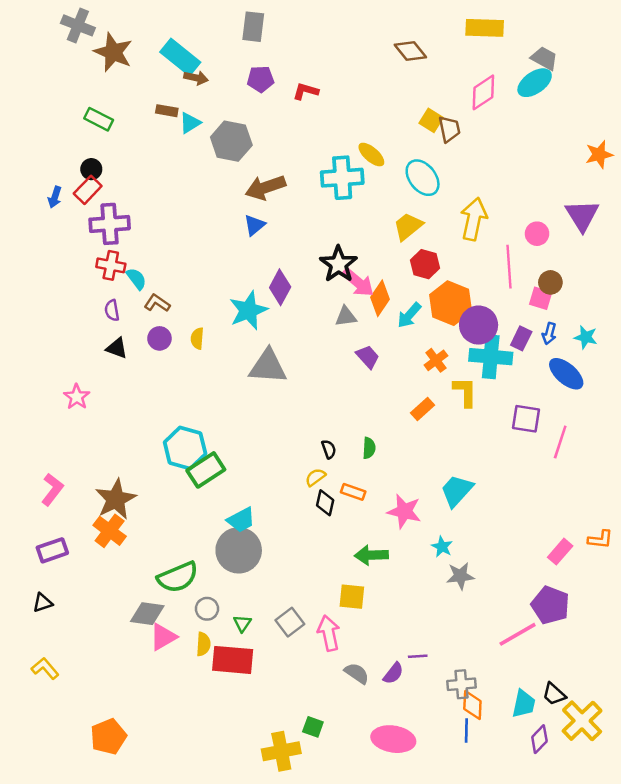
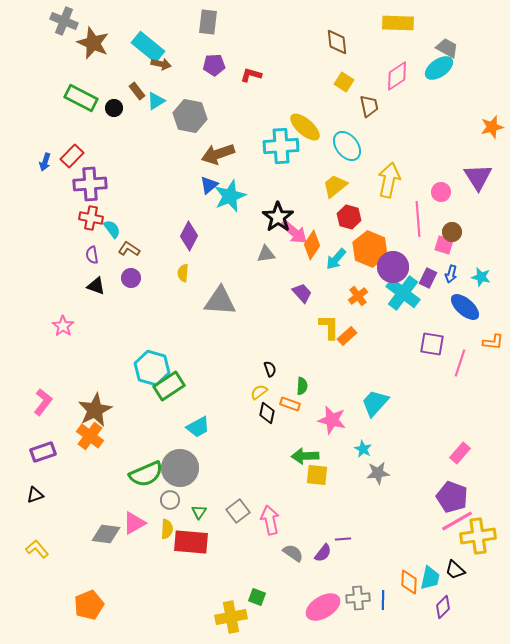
brown diamond: (410, 51) -> (337, 42), turned 32
brown rectangle: (167, 111) -> (137, 91), turned 42
green rectangle: (99, 119) -> (81, 98), size x1.4
yellow square: (431, 120) -> (344, 82), moved
yellow ellipse: (371, 155) -> (305, 127), size x1.4
black circle: (91, 169) -> (114, 108), moved
purple diamond: (280, 287) -> (189, 236), moved
cyan star: (248, 310) -> (230, 196), moved
gray triangle: (346, 316) -> (266, 254), moved
yellow semicircle: (197, 338) -> (183, 273), moved
cyan cross: (491, 357) -> (403, 293), turned 32
yellow L-shape: (465, 392) -> (329, 327), moved
green semicircle: (369, 448) -> (302, 386), moved
orange L-shape: (600, 539) -> (493, 342), moved
gray circle: (239, 550) -> (180, 468), moved
yellow square: (352, 597) -> (317, 475), moved
gray diamond: (147, 614) -> (106, 534), moved
pink line: (518, 634) -> (457, 521), moved
gray cross: (462, 684) -> (358, 598), moved
orange diamond: (472, 705) -> (409, 582), moved
yellow cross: (582, 721) -> (478, 536), moved, turned 36
pink ellipse: (393, 739) -> (323, 607), turned -40

